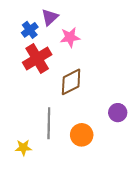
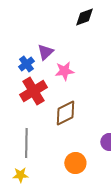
gray line: (49, 123) -> (26, 143), moved

